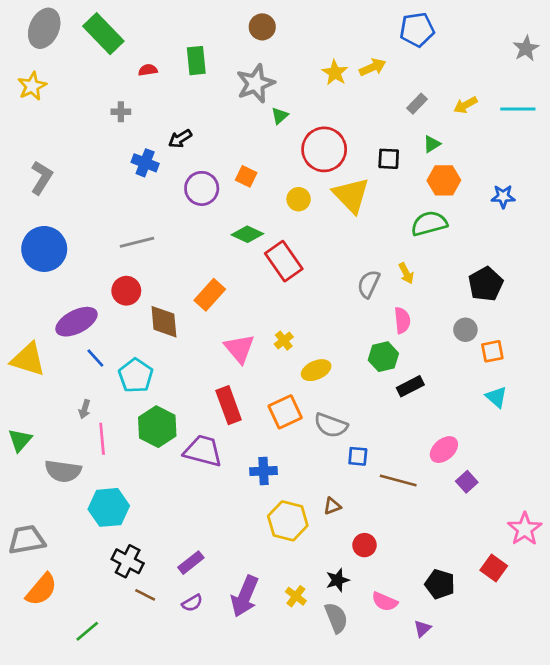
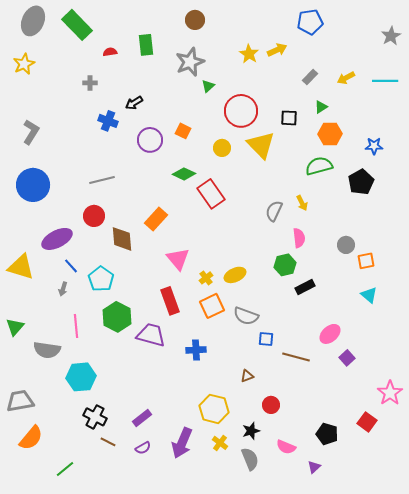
black pentagon: (486, 284) -> (361, 182), moved
yellow cross: (284, 341) -> (206, 278), moved
gray arrow: (85, 409) -> (63, 289), moved
yellow hexagon: (288, 521) -> (214, 409), moved

